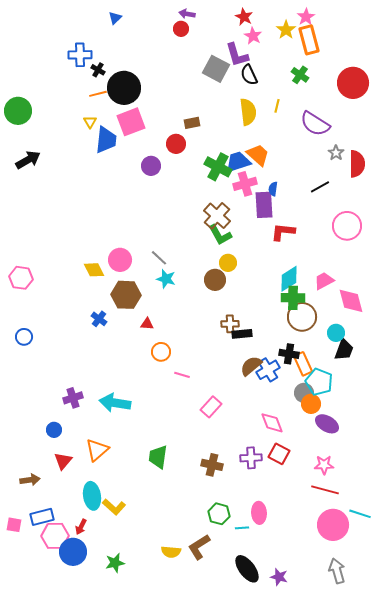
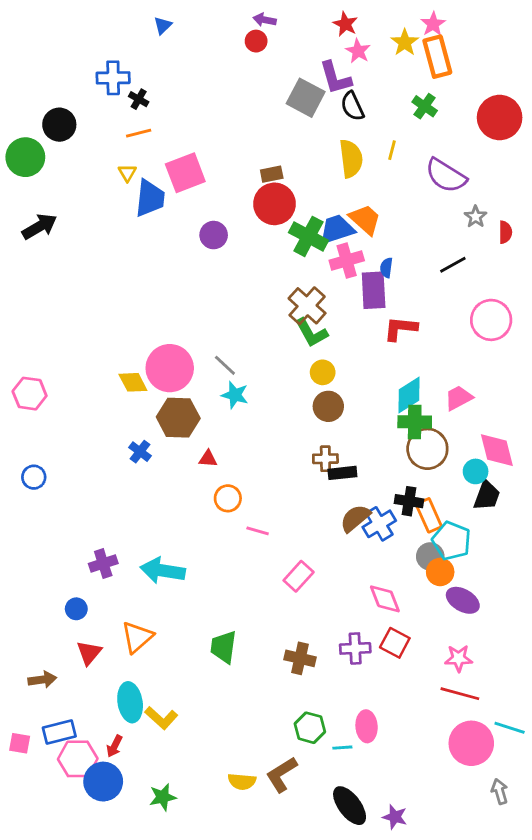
black circle: (124, 88) -> (59, 125), moved, size x0.7
red circle: (176, 144) -> (274, 204), moved, size x1.5
red semicircle: (357, 164) -> (505, 232), size x0.6
pink circle: (120, 260) -> (170, 368), size x1.4
brown circle: (215, 280) -> (328, 406), moved
pink diamond: (351, 301) -> (497, 450), moved
gray arrow: (337, 571) -> (500, 791), moved, size x0.7

